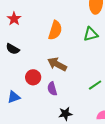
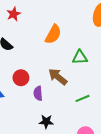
green triangle: (91, 34) -> (80, 57), moved
brown arrow: (57, 64) -> (58, 77), moved

